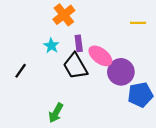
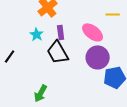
pink ellipse: (100, 56) -> (93, 32), moved

